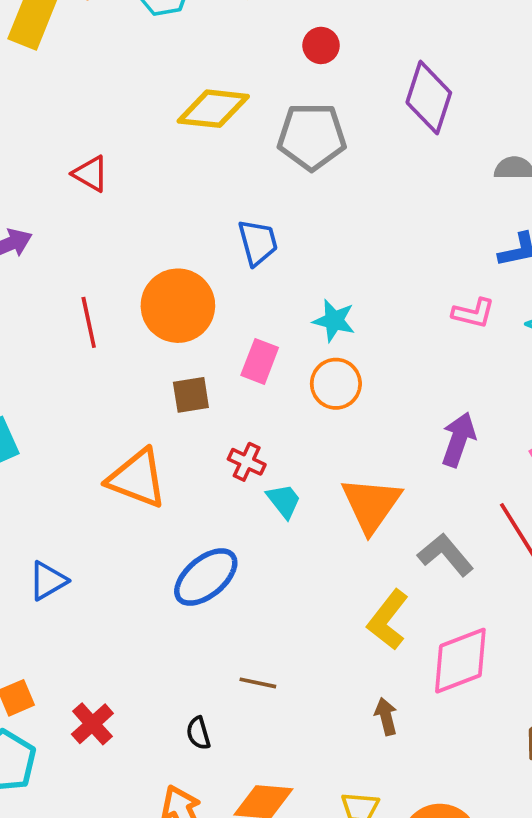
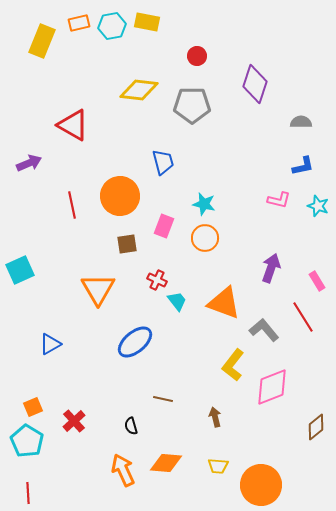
red triangle: (91, 174) -> (73, 125), size x1.6
orange triangle: (137, 479) -> (98, 289), turned 39
orange triangle: (371, 505) -> (224, 303), turned -45
brown arrow: (386, 716) -> (215, 417), moved

